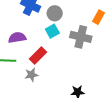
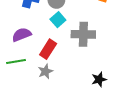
gray cross: (81, 37) -> (83, 34), moved

